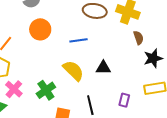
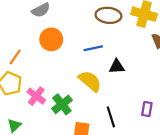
black triangle: (103, 68) -> (117, 67), moved
pink cross: (14, 89) -> (36, 96), moved

